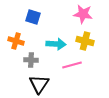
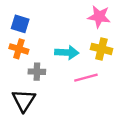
blue square: (33, 17) -> (20, 24), moved
black triangle: (39, 84) -> (24, 100), moved

